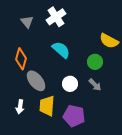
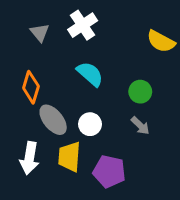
yellow semicircle: (109, 41) -> (161, 41), moved
white circle: (70, 84) -> (90, 124), moved
white arrow: (20, 107) -> (29, 158), size x1.5

